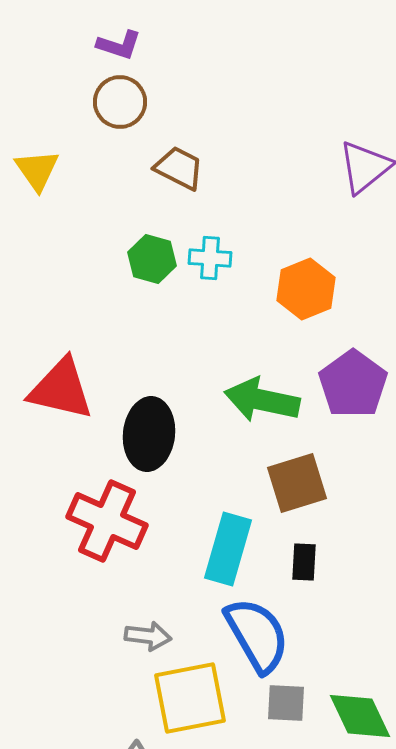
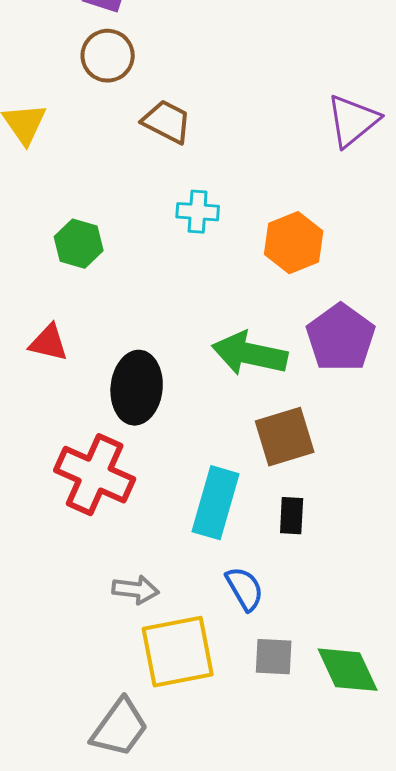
green hexagon: (152, 259) -> (79, 244), moved
red triangle: (61, 389) -> (49, 343), size x0.6
blue semicircle: (257, 635) -> (245, 589), size x0.6

